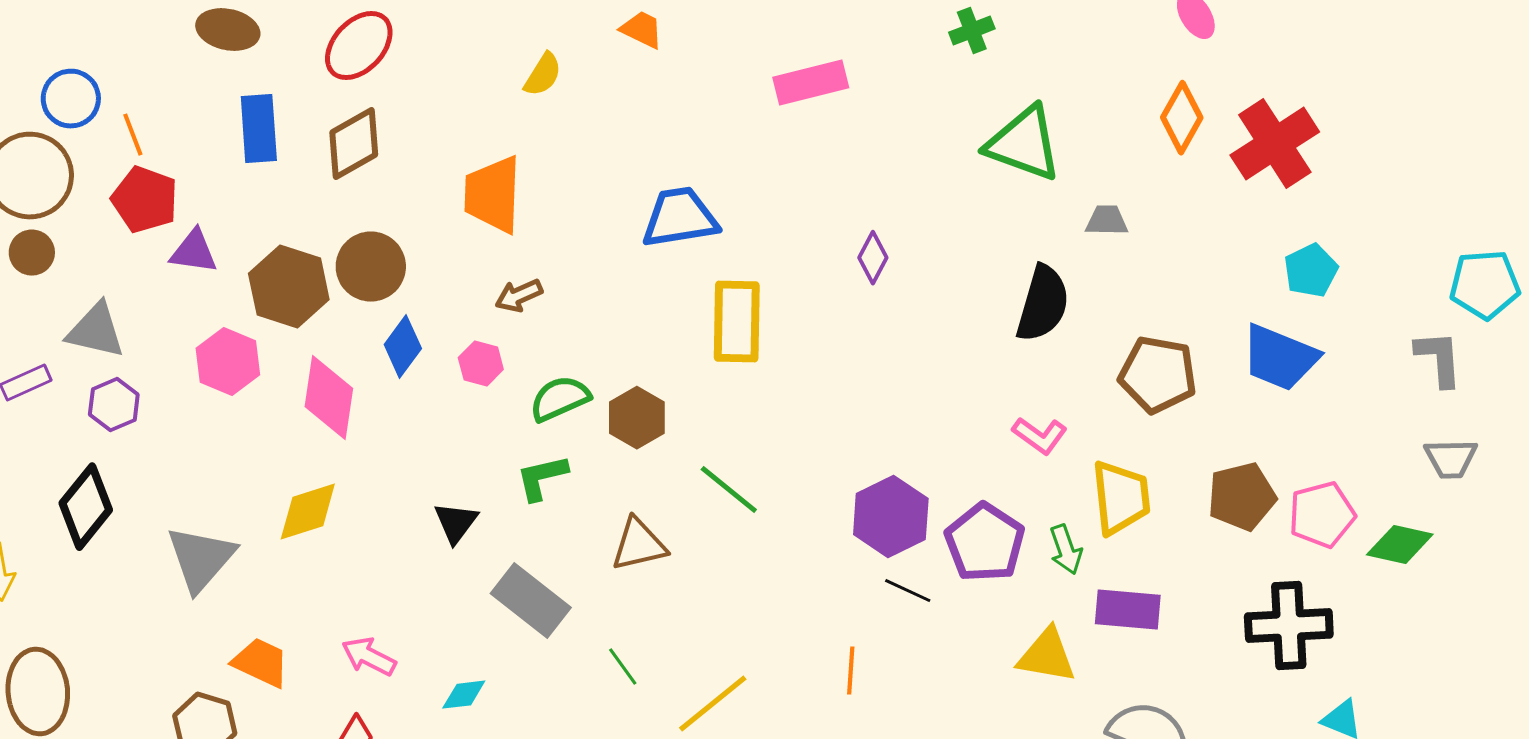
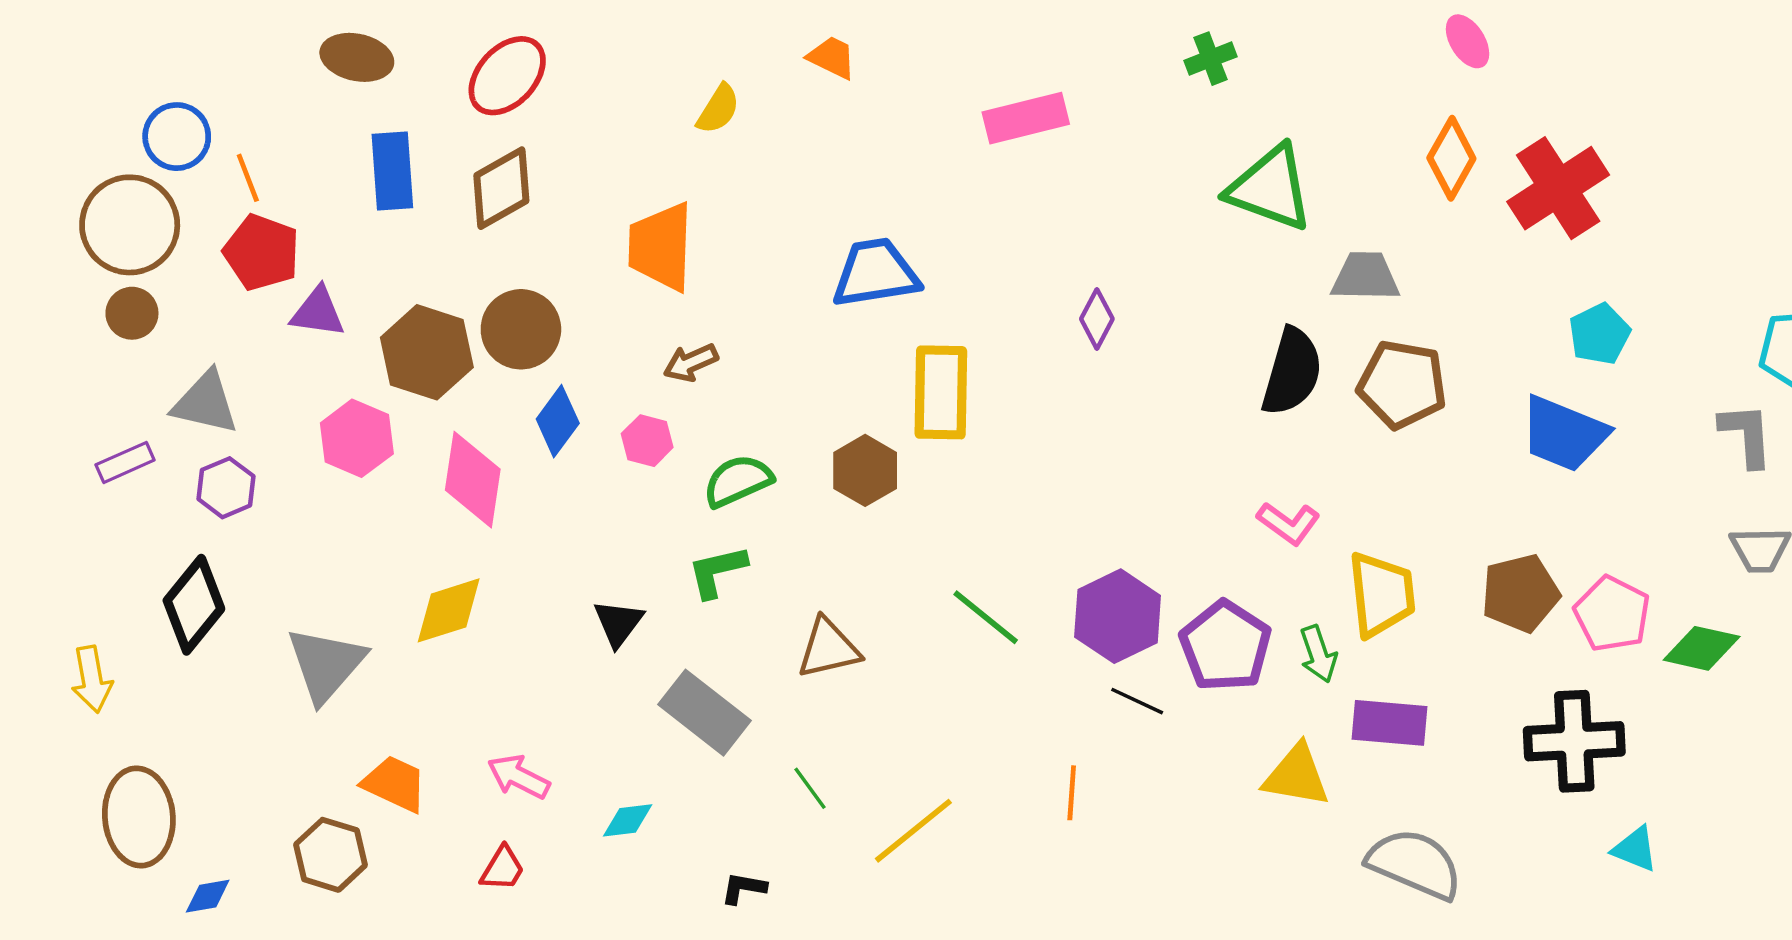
gray trapezoid: (1107, 221) -> (1365, 277), size x1.4
brown pentagon: (1158, 375) -> (1402, 384), moved
brown hexagon: (637, 418) -> (865, 470), moved
green line: (729, 490) -> (986, 617), moved
pink pentagon: (1322, 515) -> (1612, 614), turned -30

